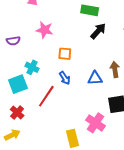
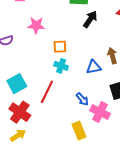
cyan cross: (32, 67) -> (61, 66), moved
blue arrow: (65, 78) -> (82, 99), moved
red cross: (17, 112) -> (20, 112), size x1.5

